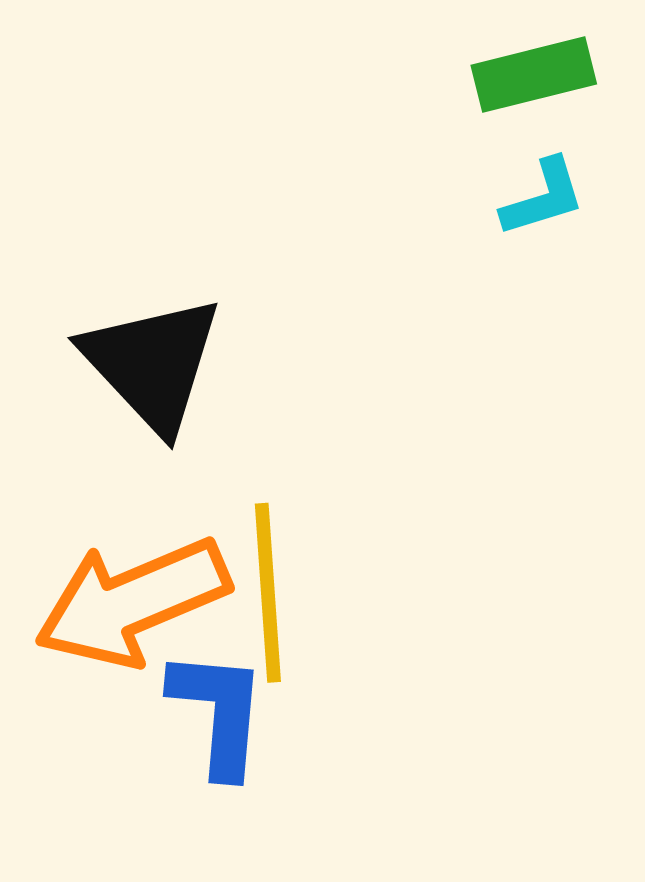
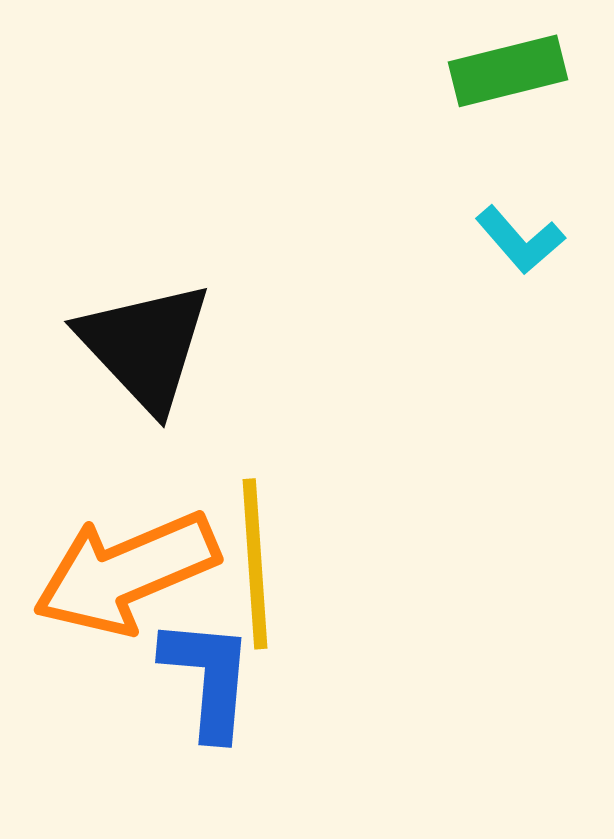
cyan L-shape: (543, 198) -> (520, 240), moved, turned 66

